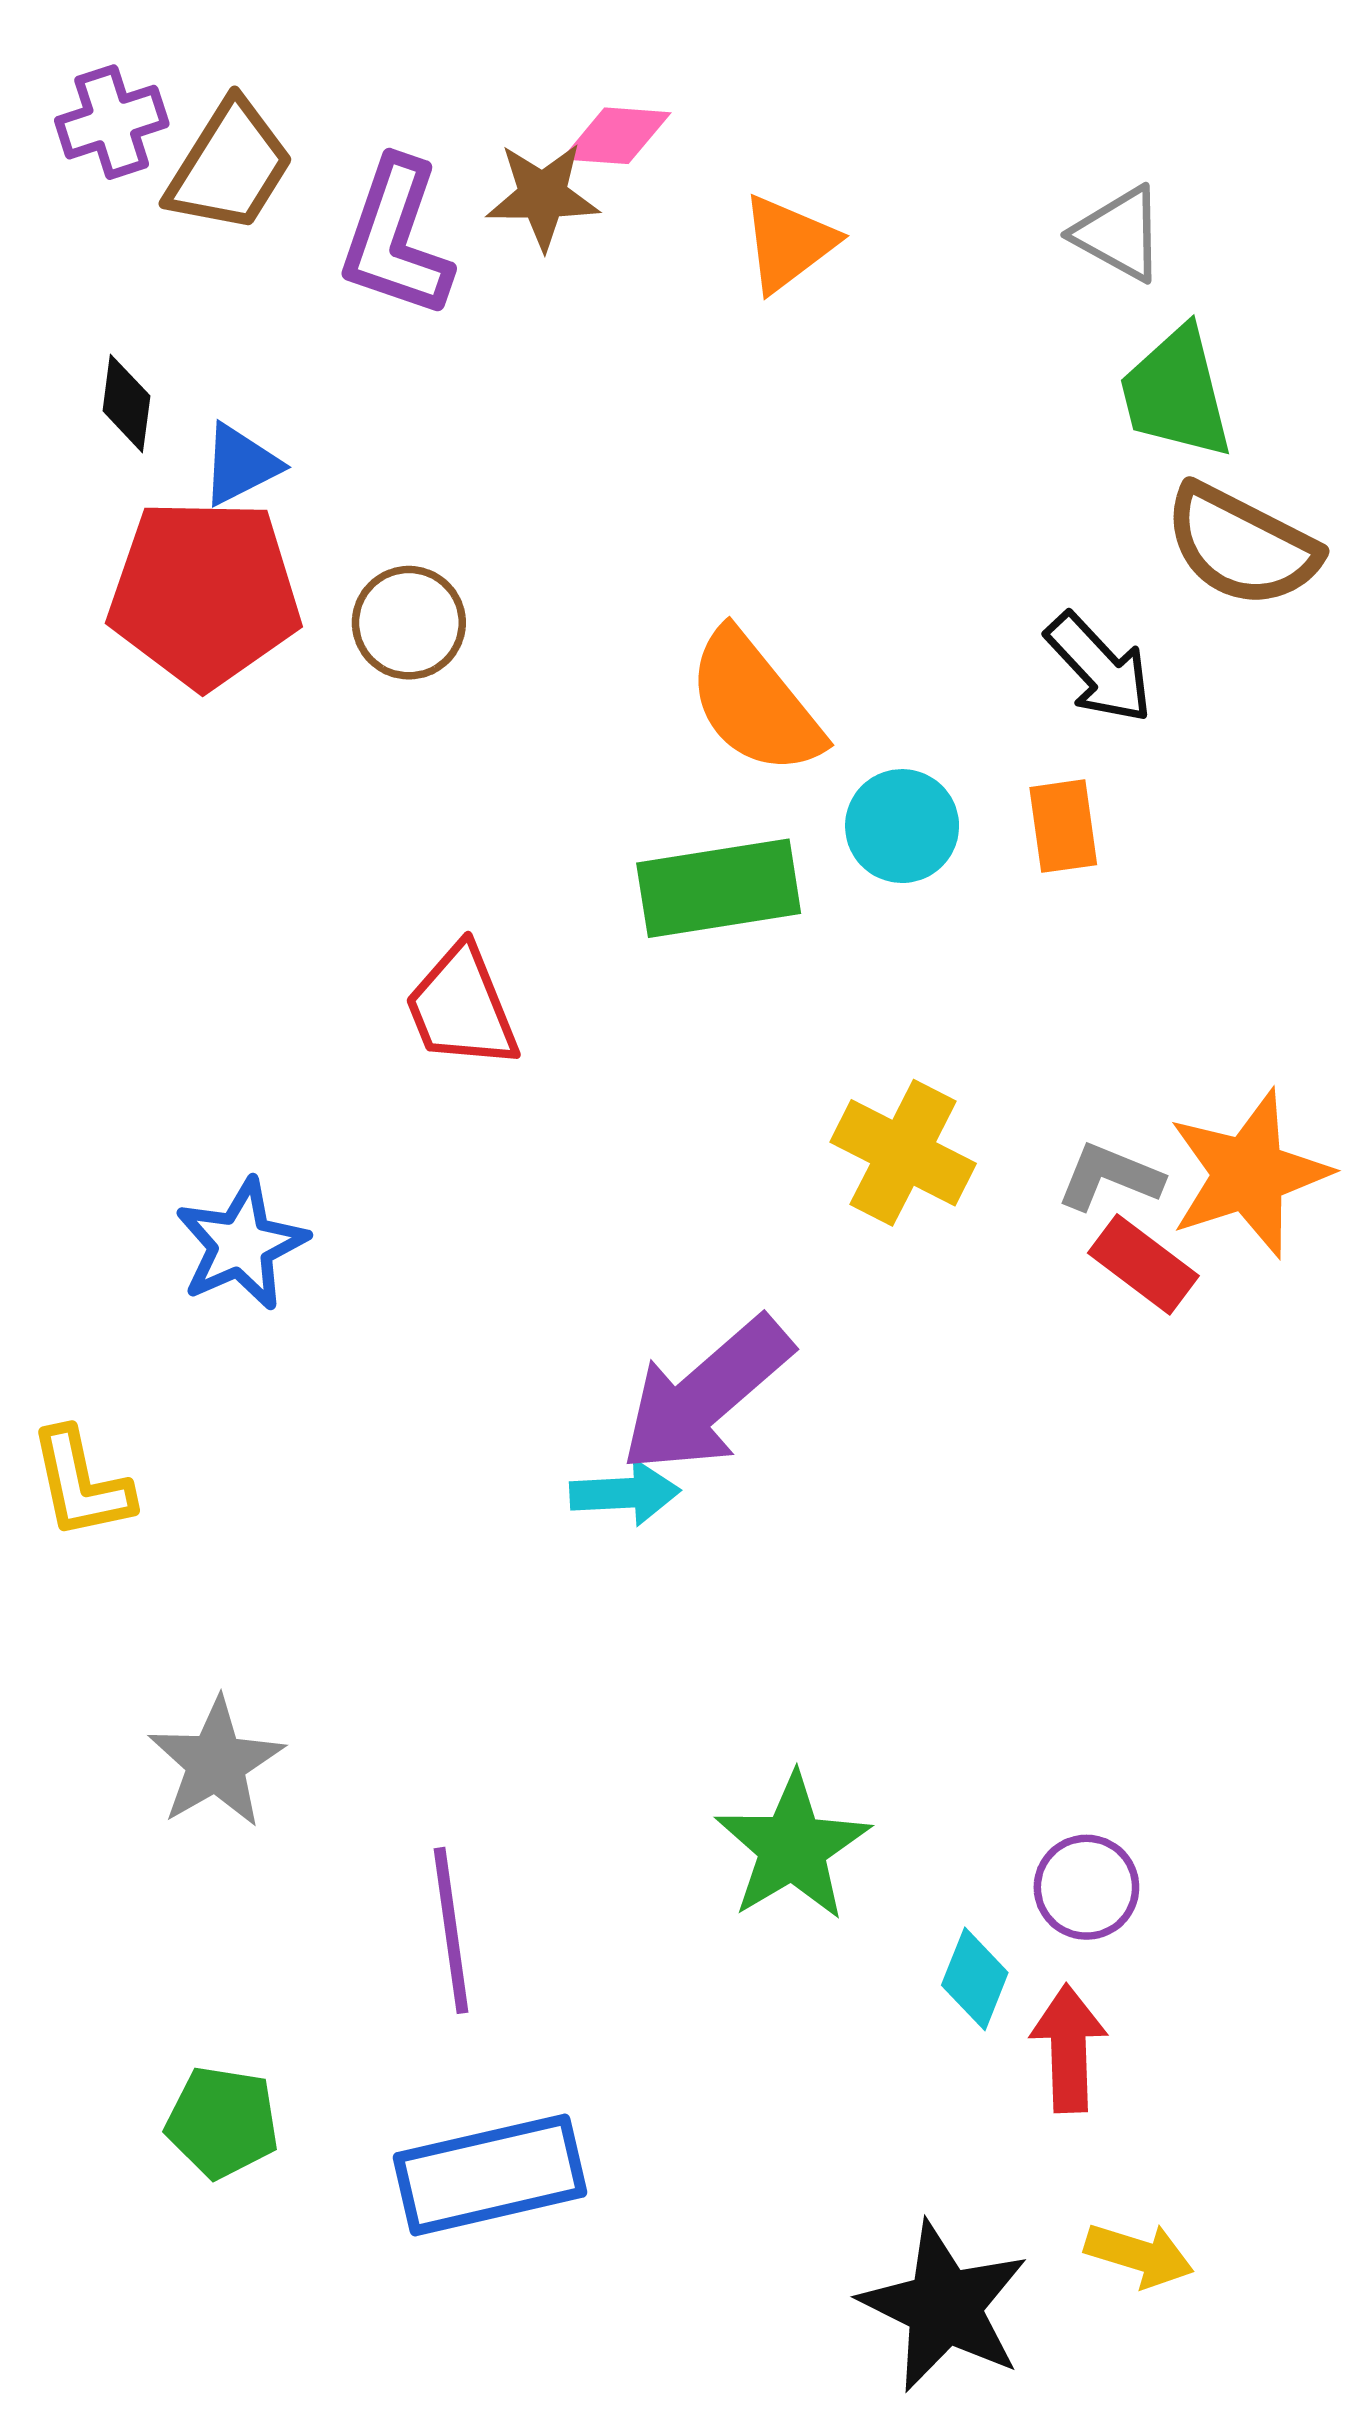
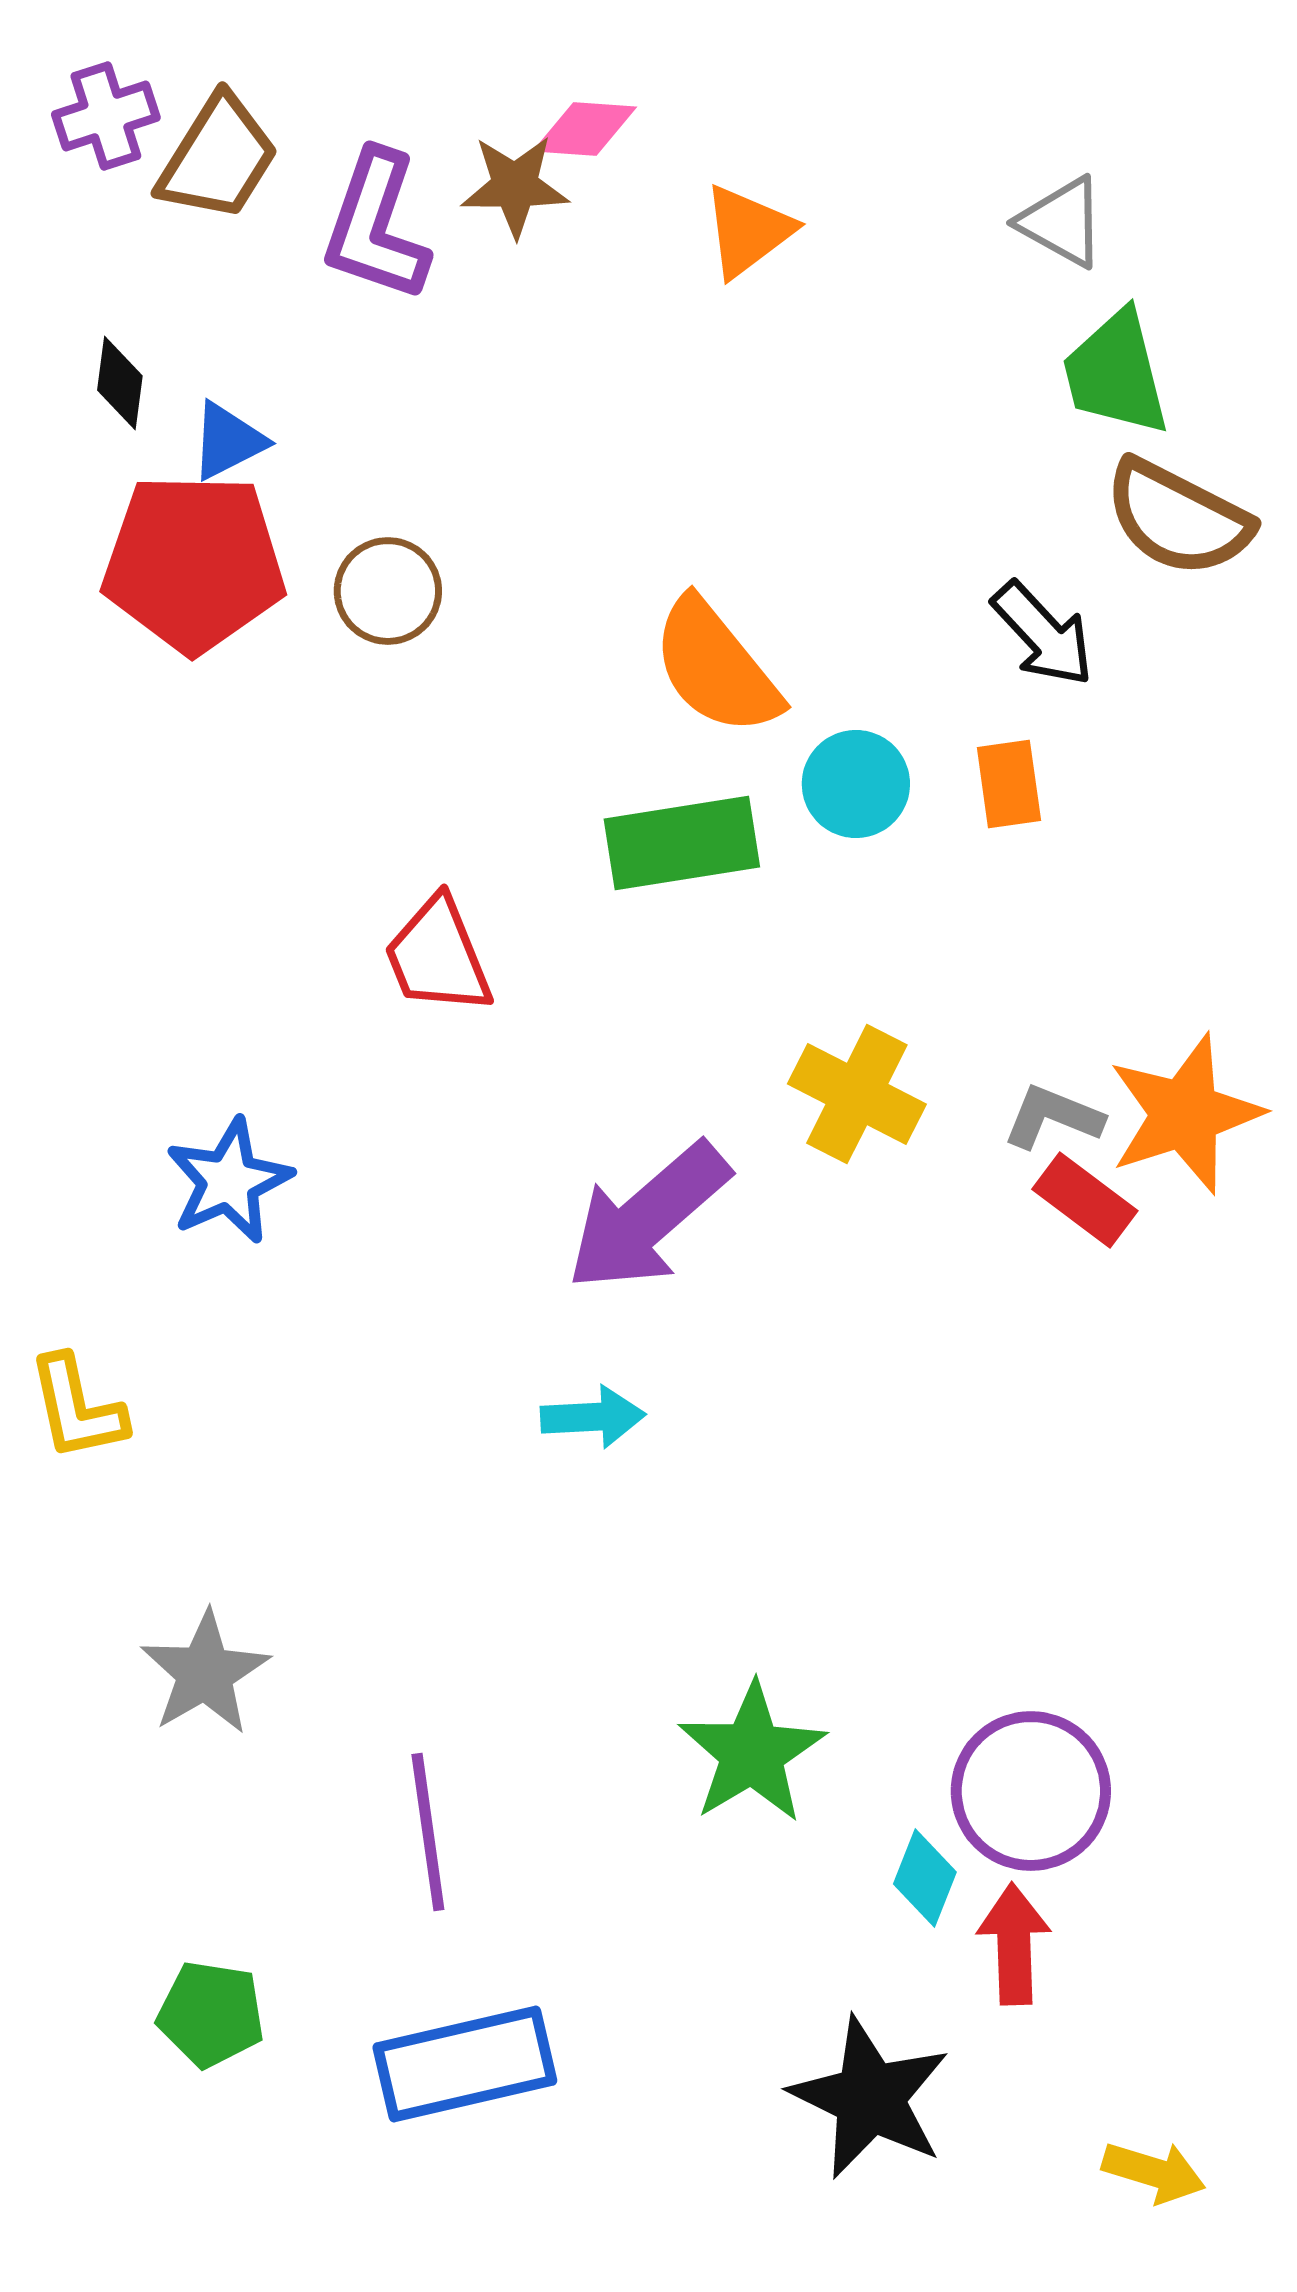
purple arrow: (706, 1395) -> (648, 1217), moved
purple circle: (1086, 1887) -> (1031, 1791), size x1.6
yellow arrow: (1139, 2255) -> (1154, 2172), moved
black star: (944, 2307) -> (870, 2098), moved

